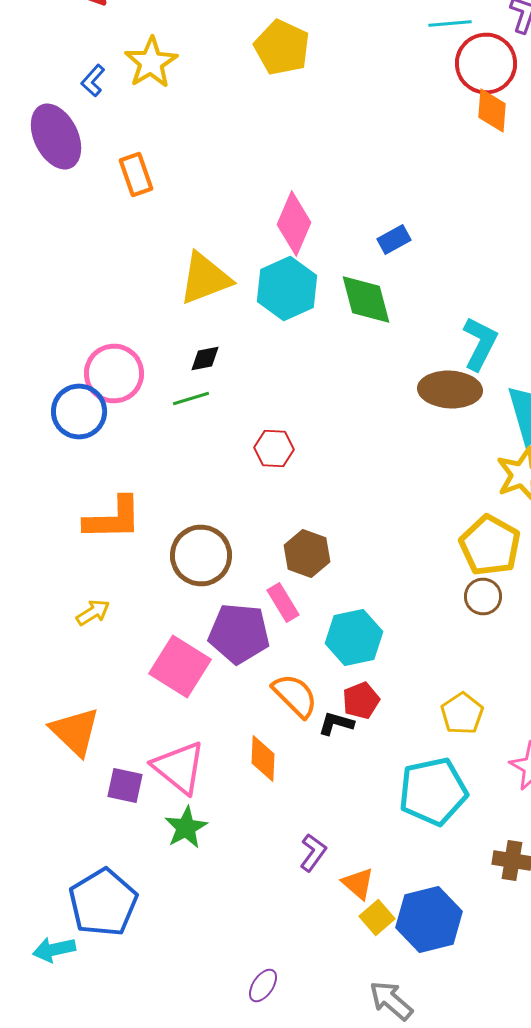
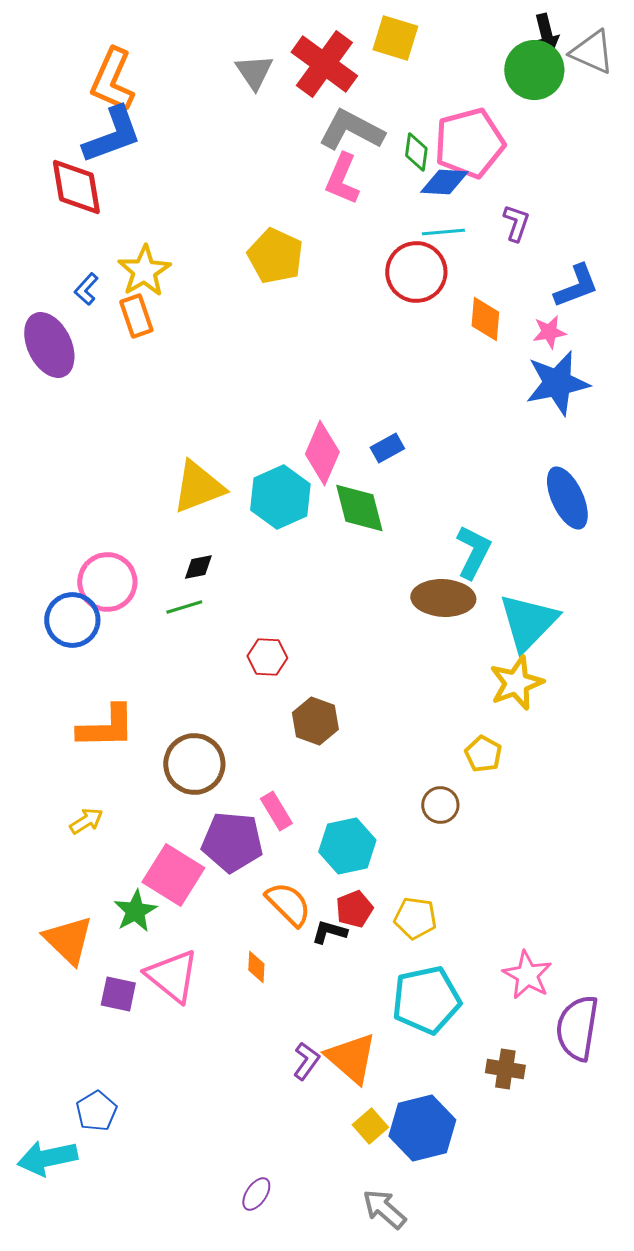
red circle: (486, 64) -> (416, 272), moved
orange rectangle: (136, 174) -> (136, 316), moved
pink diamond: (294, 224) -> (322, 453), moved
yellow pentagon: (490, 546) -> (483, 754), size x0.6
brown hexagon: (307, 554) -> (315, 721), moved
brown circle: (483, 596) -> (440, 805), moved
yellow pentagon: (462, 714) -> (415, 918), moved, turned -30
orange diamond: (263, 758) -> (256, 967), size x0.7
green star: (186, 828) -> (135, 911), moved
orange triangle: (358, 884) -> (351, 1058), moved, size x1.6
blue pentagon: (103, 902) -> (96, 1111), size x0.6
cyan arrow: (54, 950) -> (47, 1158), size x1.4

